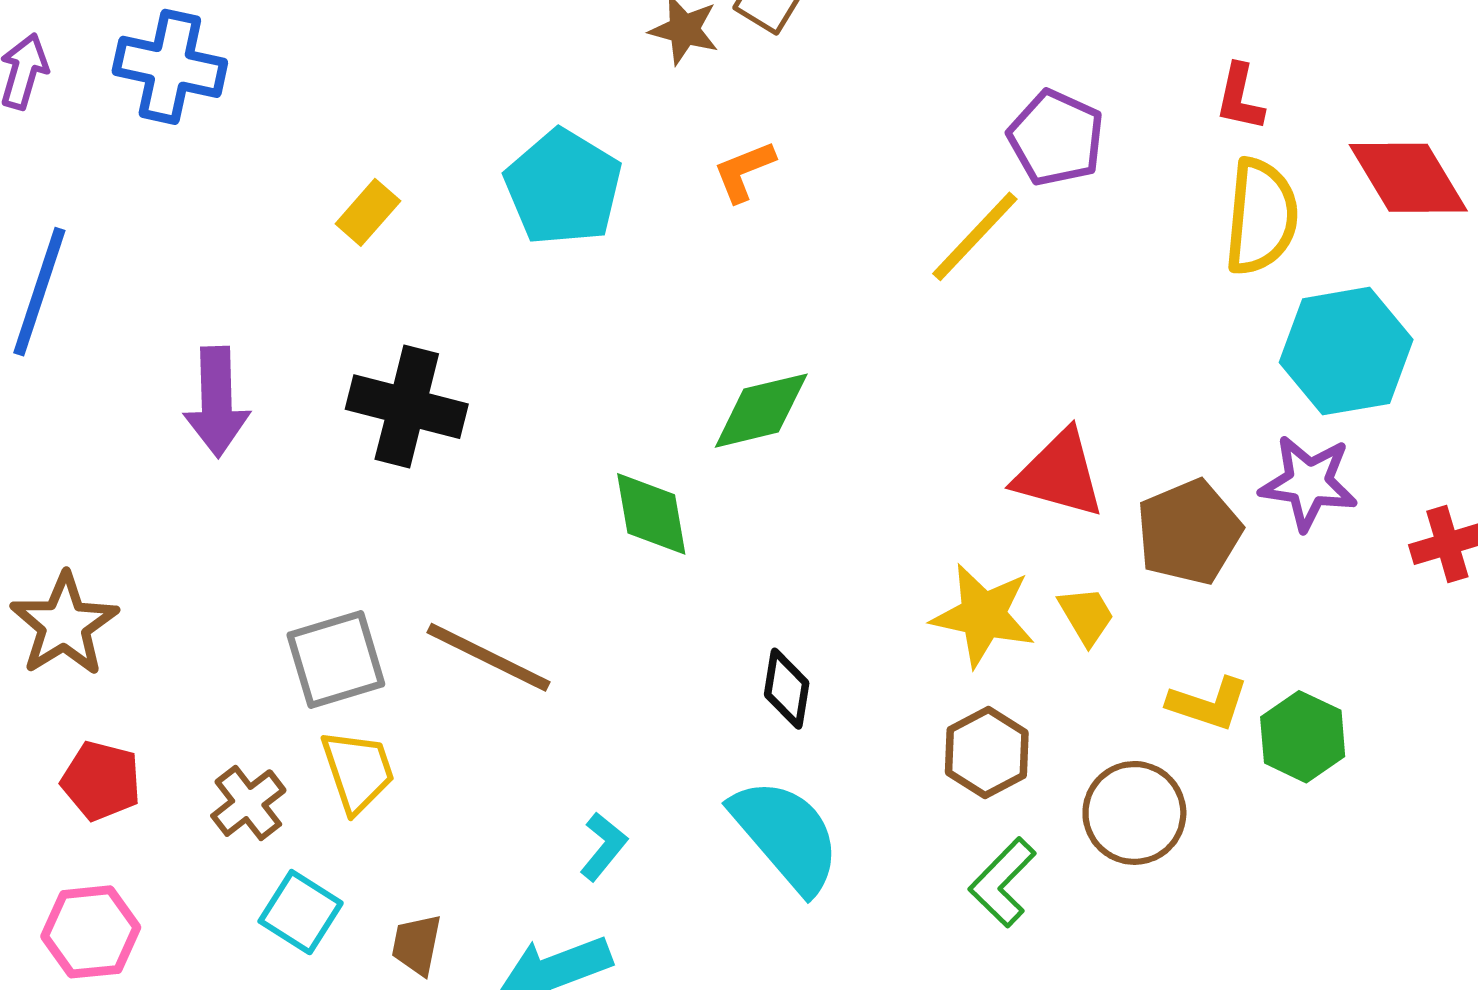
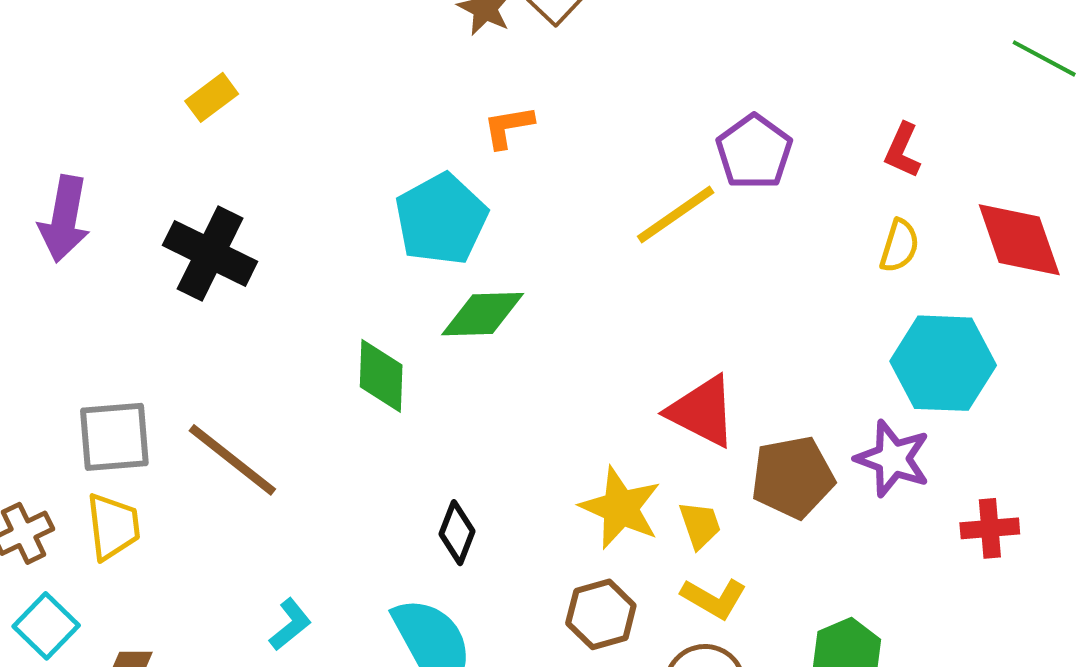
cyan pentagon: (563, 187) -> (441, 219), moved
yellow semicircle: (1261, 217) -> (899, 246), size x0.6
yellow L-shape: (1208, 704) -> (714, 598), moved

